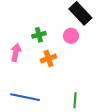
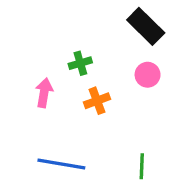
pink circle: (71, 36) -> (148, 75), moved

